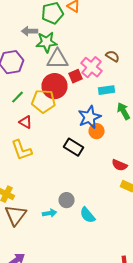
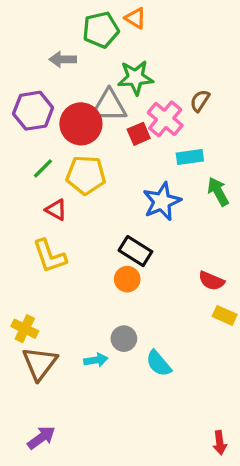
green star: (46, 42) -> (135, 78), moved
brown semicircle: (112, 56) -> (200, 101), turned -88
red circle: (54, 86) -> (81, 124), moved
orange circle: (96, 131) -> (127, 279), moved

